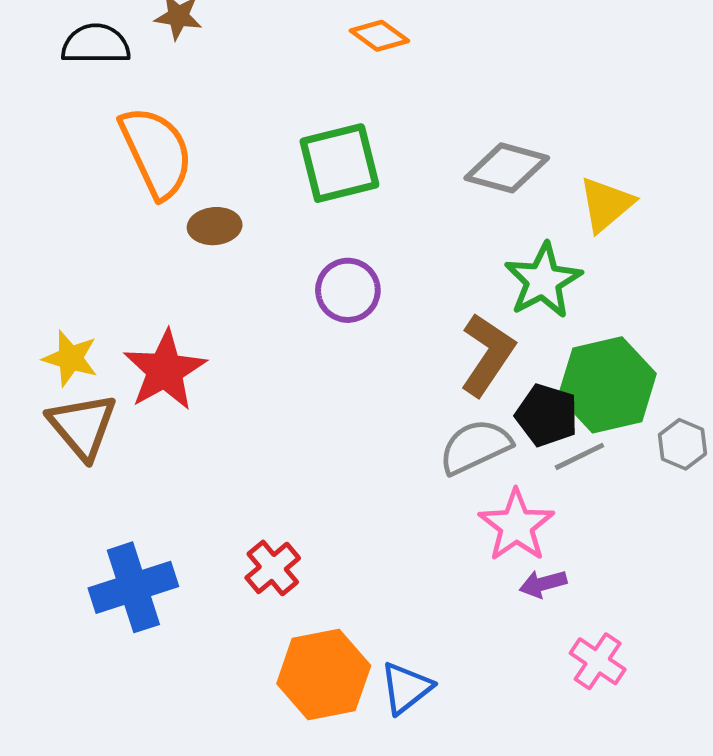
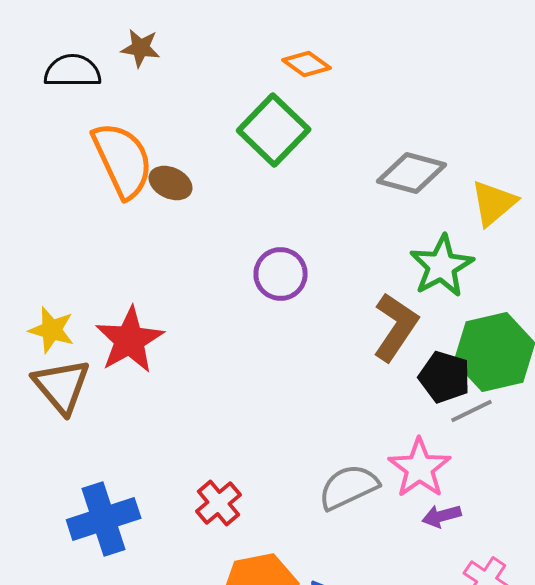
green square: (339, 163) -> (274, 130), moved, turned -32
brown ellipse: (215, 226) -> (171, 183), moved, turned 30
gray semicircle: (475, 447) -> (349, 487), moved

